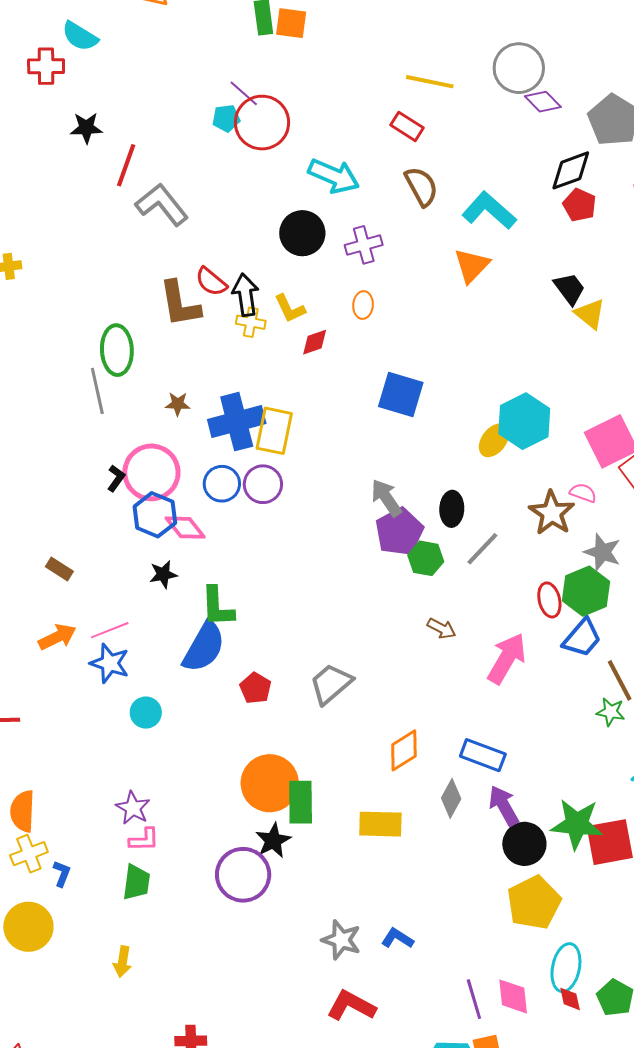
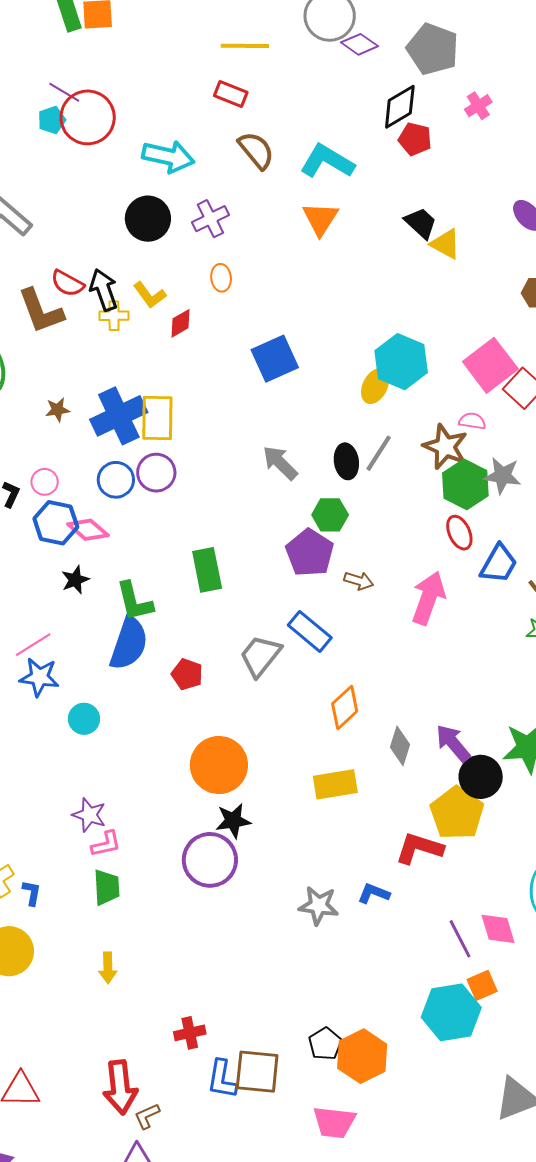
blue square: (401, 394) -> (275, 359), turned -30
pink circle: (151, 472) -> (45, 482), size x0.5
purple pentagon: (399, 532) -> (310, 553), moved
gray line: (482, 549) -> (379, 453), moved
green hexagon: (586, 591) -> (465, 484), moved
blue rectangle: (483, 755) -> (310, 631), moved, turned 30
green rectangle: (301, 802) -> (207, 570), moved
black star: (273, 841) -> (233, 821), turned 30
yellow pentagon: (534, 903) -> (457, 813), moved
red L-shape: (351, 1006) -> (419, 848), moved

